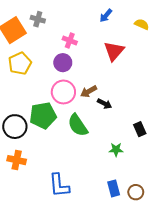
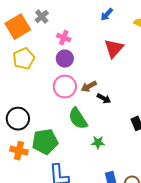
gray cross: (38, 19) -> (42, 17), turned 32
pink cross: (70, 40) -> (64, 38), moved
green pentagon: (43, 115) -> (45, 142), moved
green star: (116, 150) -> (98, 142), moved

